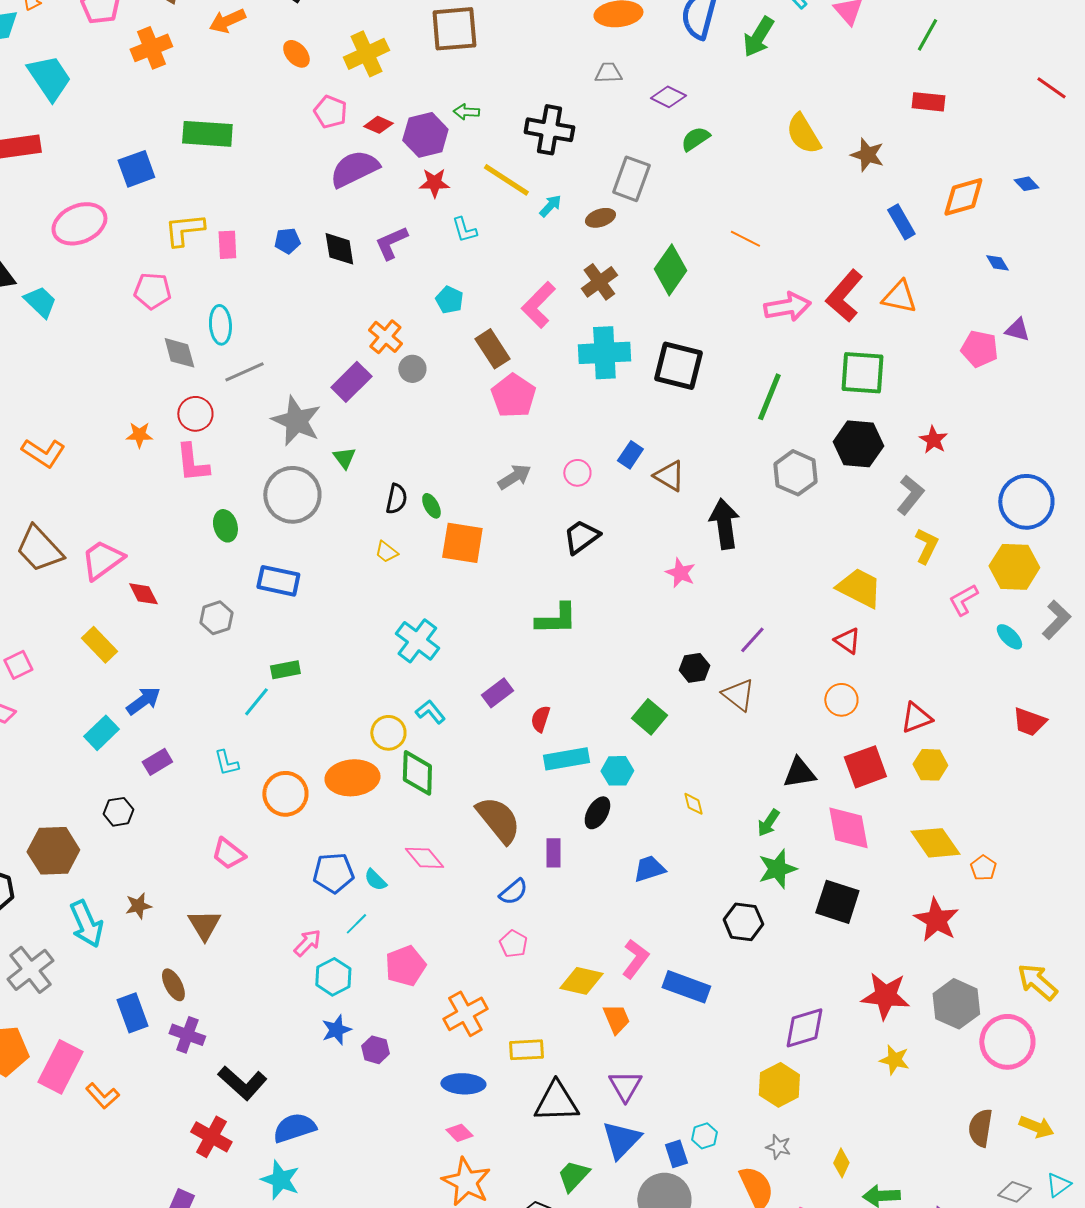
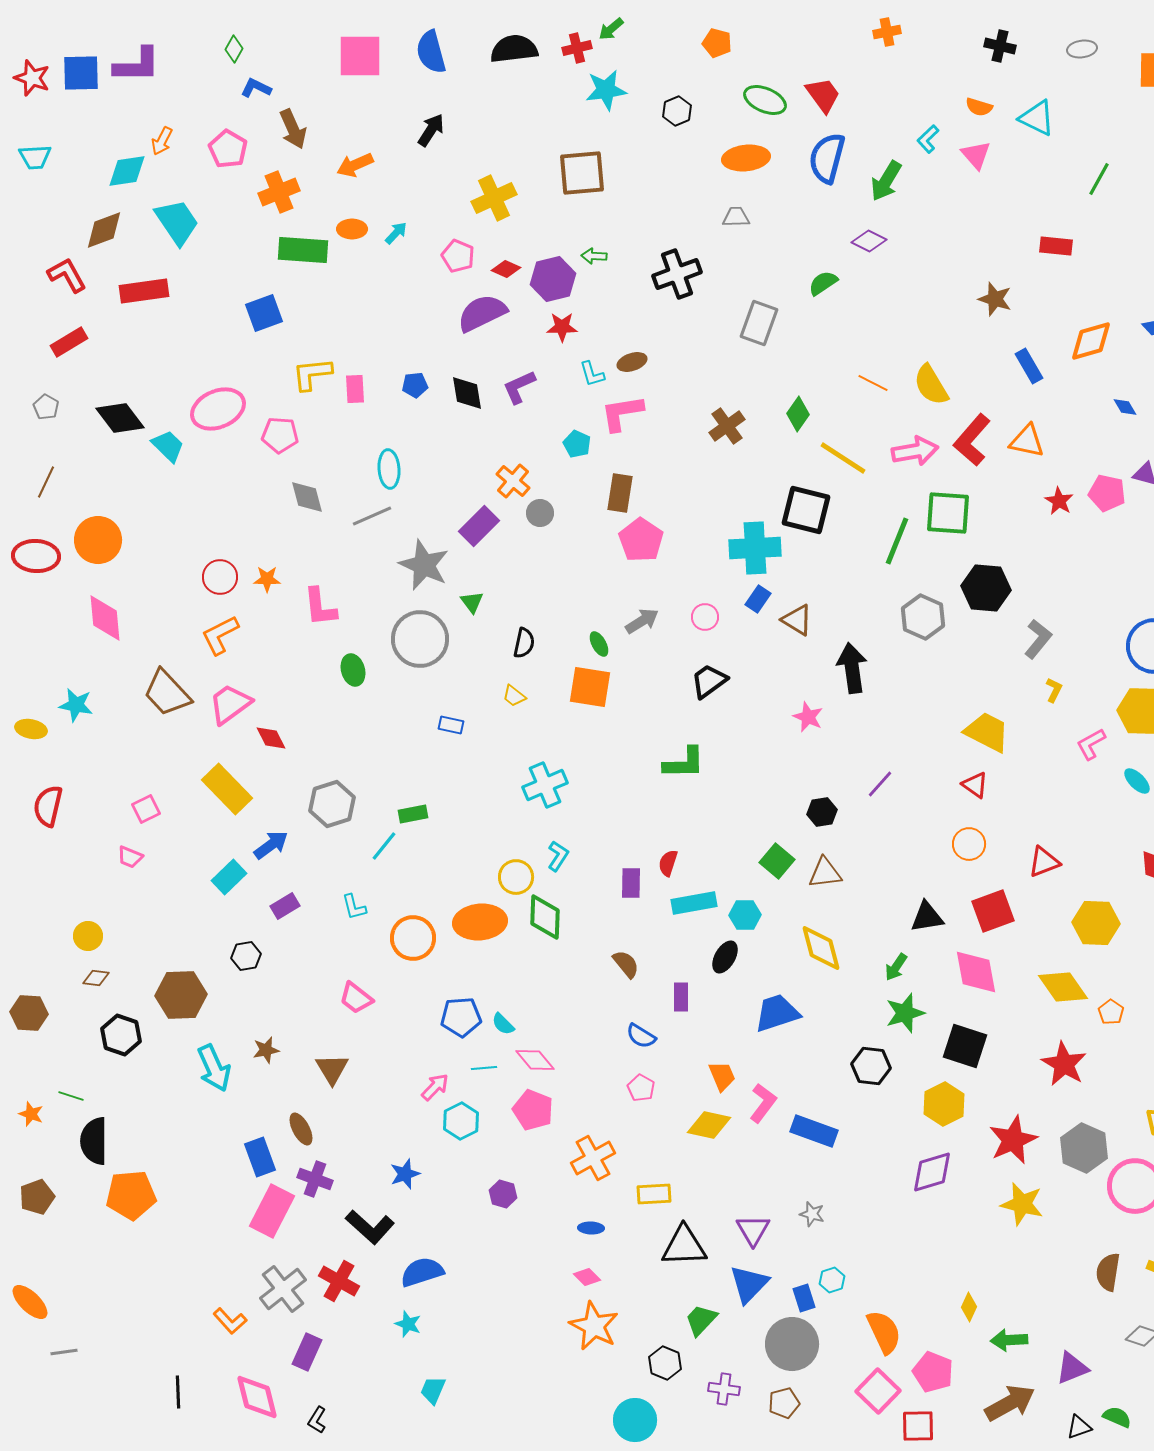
green line: (927, 35) -> (1099, 179), moved
orange ellipse: (296, 54) -> (352, 229), moved, turned -48
purple diamond: (668, 97) -> (869, 241), moved
black cross: (549, 130) -> (677, 274), turned -30
green rectangle: (207, 134) -> (303, 250), moved
yellow semicircle: (803, 134) -> (931, 385), moved
yellow line: (506, 180) -> (843, 458), moved
cyan arrow: (550, 206) -> (396, 233), moved
brown ellipse: (600, 218) -> (632, 362), moved
pink ellipse: (79, 224) -> (218, 409), moved
green diamond: (670, 270) -> (798, 414), size x0.7
pink L-shape: (538, 305) -> (622, 413), moved, turned 36
cyan ellipse: (220, 325) -> (389, 469), moved
brown rectangle: (492, 349) -> (620, 493), turned 42
cyan cross: (604, 353) -> (755, 548), moved
green square: (862, 373) -> (948, 513), moved
red circle: (195, 414) -> (220, 577), moved
red star: (933, 440) -> (1059, 501), moved
orange L-shape: (43, 453) -> (220, 635), moved, turned 120
green ellipse: (431, 506) -> (599, 644), moved
yellow L-shape: (926, 546) -> (1054, 690), size x0.7
blue rectangle: (278, 581) -> (451, 725), moved, size x0.6
gray hexagon: (216, 618) -> (332, 804), moved, size x1.4
cyan cross: (417, 641) -> (545, 785), turned 30
yellow rectangle: (99, 645) -> (227, 789), size x1.4
purple rectangle: (497, 693) -> (631, 883), moved, turned -52
brown triangle: (738, 695) -> (825, 873), moved, turned -45
cyan L-shape: (430, 712) -> (558, 856), turned 72
yellow hexagon: (930, 765) -> (1096, 923), moved, size x1.4
yellow diamond: (693, 804) -> (821, 948), size x2.0
brown semicircle: (498, 820) -> (626, 964), size x0.6
pink diamond: (424, 858) -> (535, 1060), moved
blue trapezoid: (649, 869) -> (777, 1013), size x1.4
blue semicircle: (513, 892) -> (641, 1036), turned 72
cyan line: (356, 924) -> (484, 1068), turned 40
pink pentagon: (405, 966) -> (533, 1110), turned -30
gray cross: (30, 970) -> (283, 1289), moved
red star: (885, 996) -> (1013, 1140), turned -30
orange trapezoid: (616, 1019) -> (722, 1076), moved
blue star: (336, 1030) -> (405, 1174), moved
yellow star: (894, 1060) -> (1022, 1204), size x1.4
pink rectangle: (60, 1067) -> (272, 1211), moved
blue ellipse: (463, 1084) -> (591, 1228), size x0.6
yellow hexagon: (779, 1085) -> (944, 1104), moved
orange L-shape: (102, 1096) -> (230, 1321), moved
gray star: (778, 1147) -> (812, 1214), moved
cyan star: (280, 1180) -> (408, 1324), size x0.7

